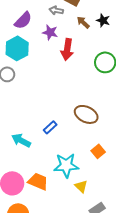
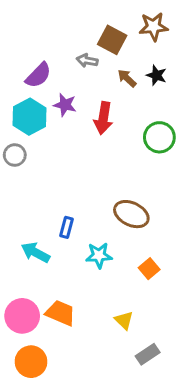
purple star: (50, 32) -> (65, 105), moved
blue rectangle: (50, 127) -> (66, 227), moved, turned -32
cyan star: (66, 165) -> (99, 255), moved, size x0.7

